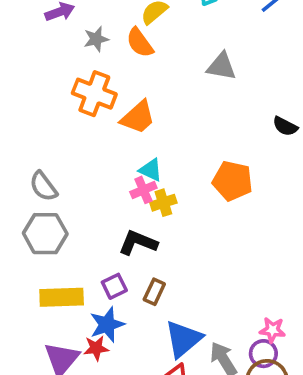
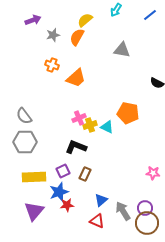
orange semicircle: (140, 43) -> (77, 37), turned 66
orange cross: (94, 94) -> (52, 65), size x0.6
cyan triangle: (151, 170) -> (107, 127), moved
pink star: (272, 330) -> (153, 173), moved
blue triangle: (183, 339) -> (101, 200), size x0.6
red star: (96, 348) -> (67, 205), moved

